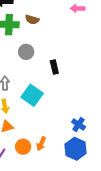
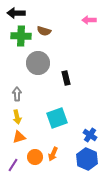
gray circle: (26, 52) -> (38, 63), size x1.5
cyan square: (32, 95) -> (57, 118), moved, turned 35

